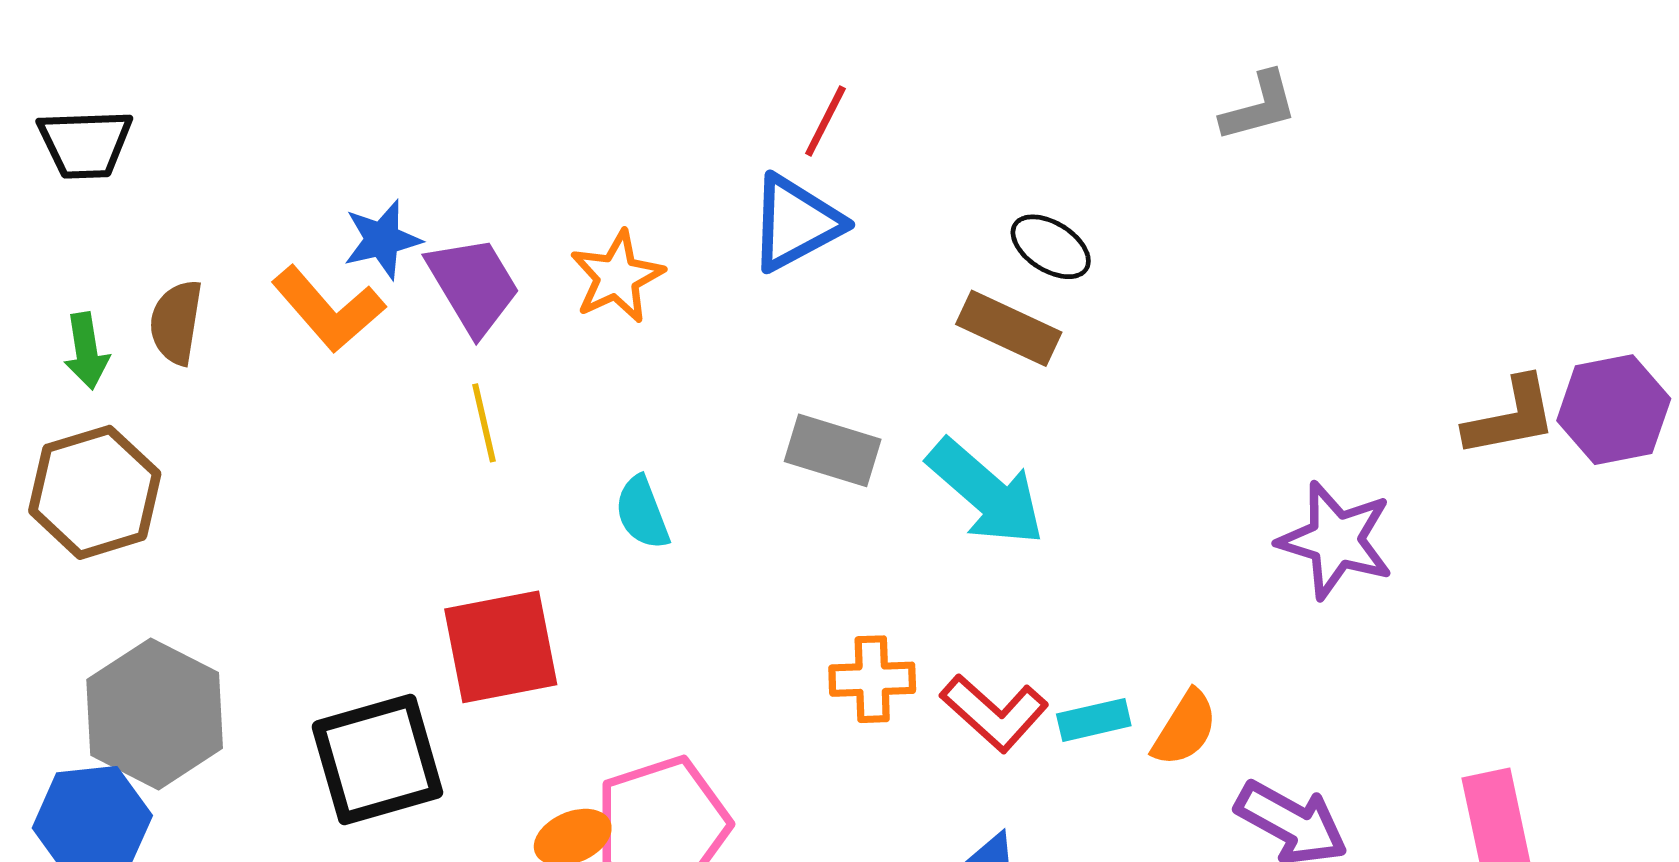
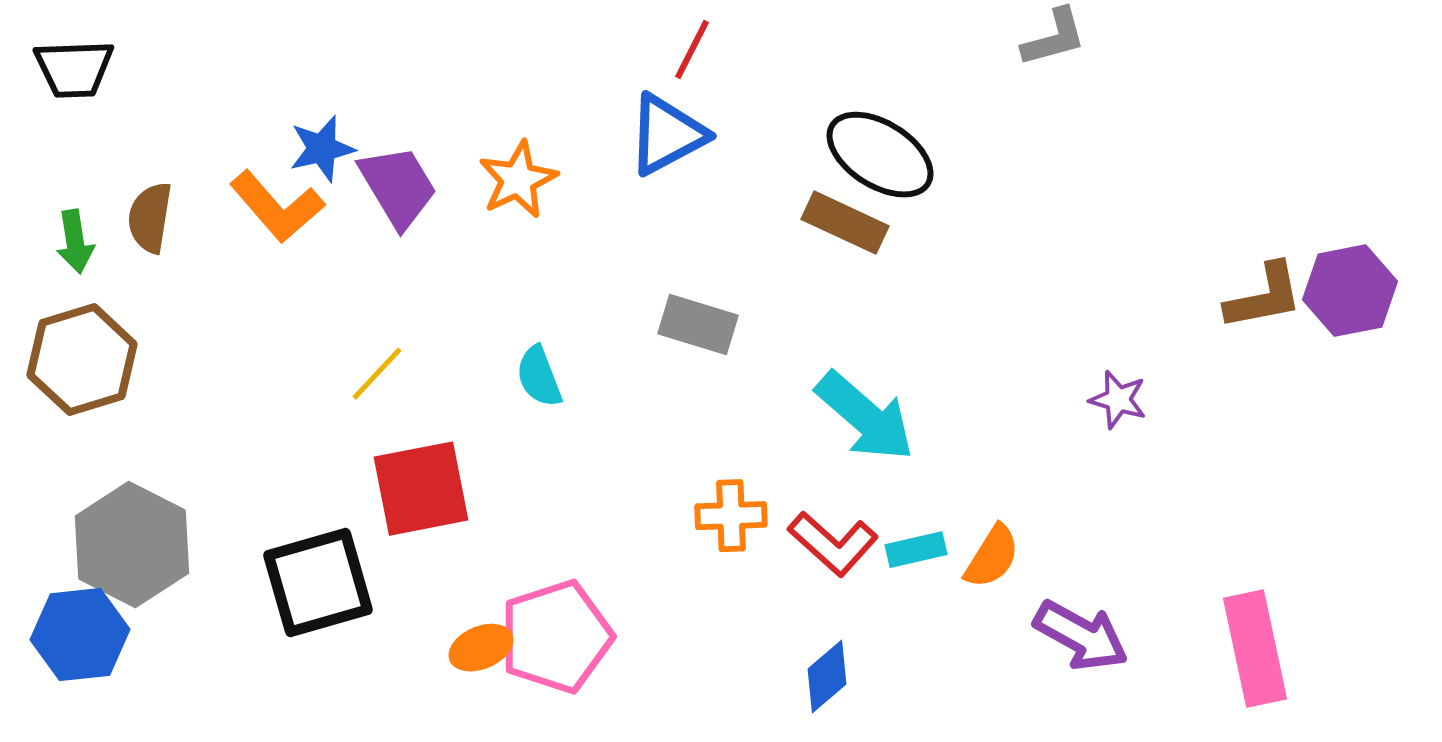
black ellipse: (1051, 247) -> (880, 155), size x1.6
yellow line: (484, 423) -> (377, 374), moved, turned 56
cyan arrow: (986, 492) -> (865, 417), moved
purple star: (1336, 540) -> (1118, 400), size x0.6

